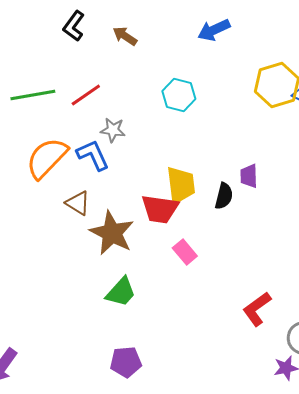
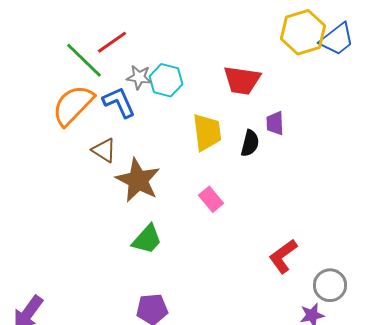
green line: (33, 95) -> (84, 60), moved, turned 54
cyan hexagon: (179, 95) -> (166, 80), moved
red trapezoid: (160, 209) -> (242, 80), moved

